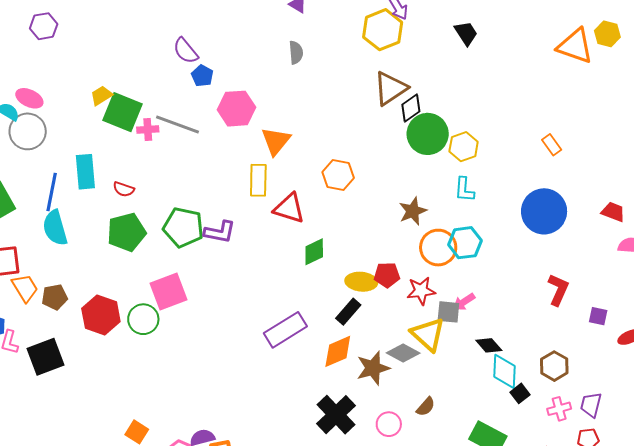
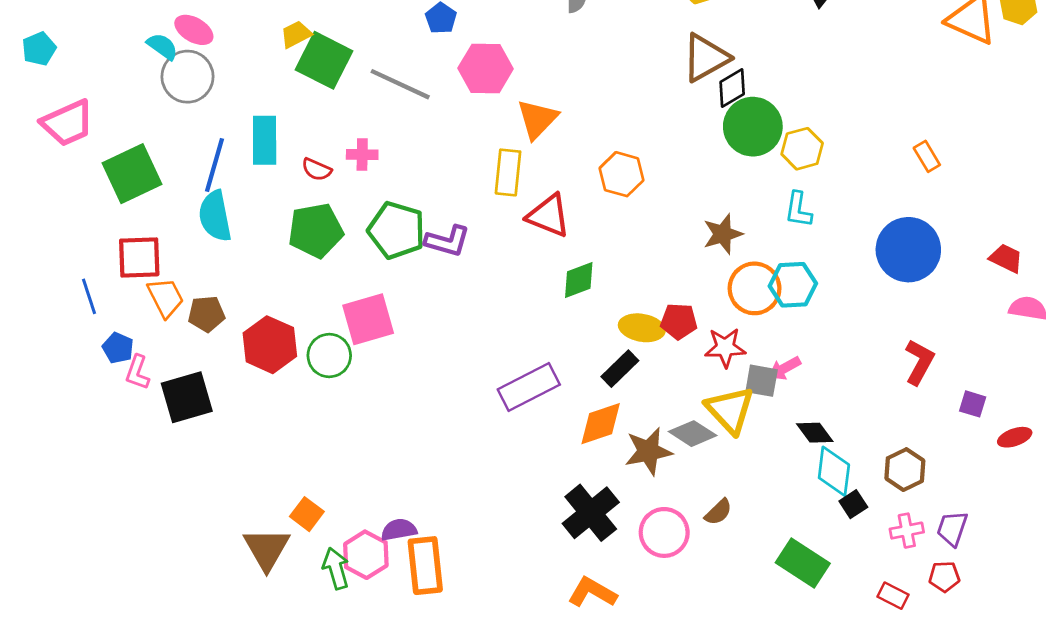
pink cross: (148, 129) -> (362, 155), moved
pink circle: (389, 424) -> (664, 532), size x1.4

